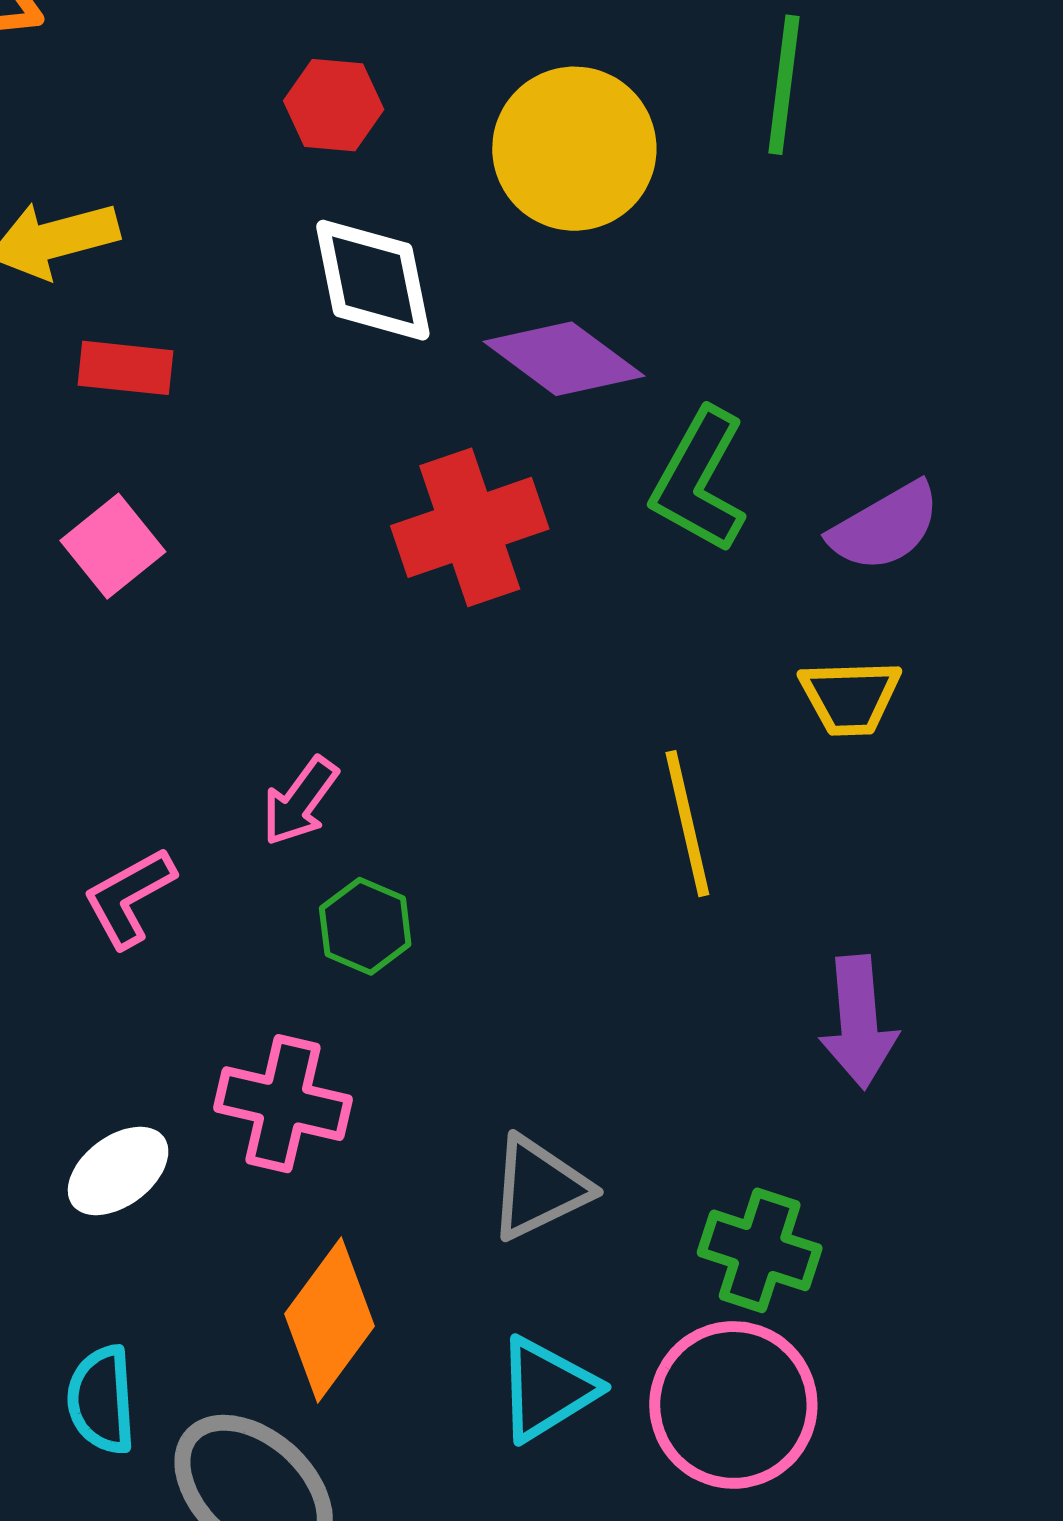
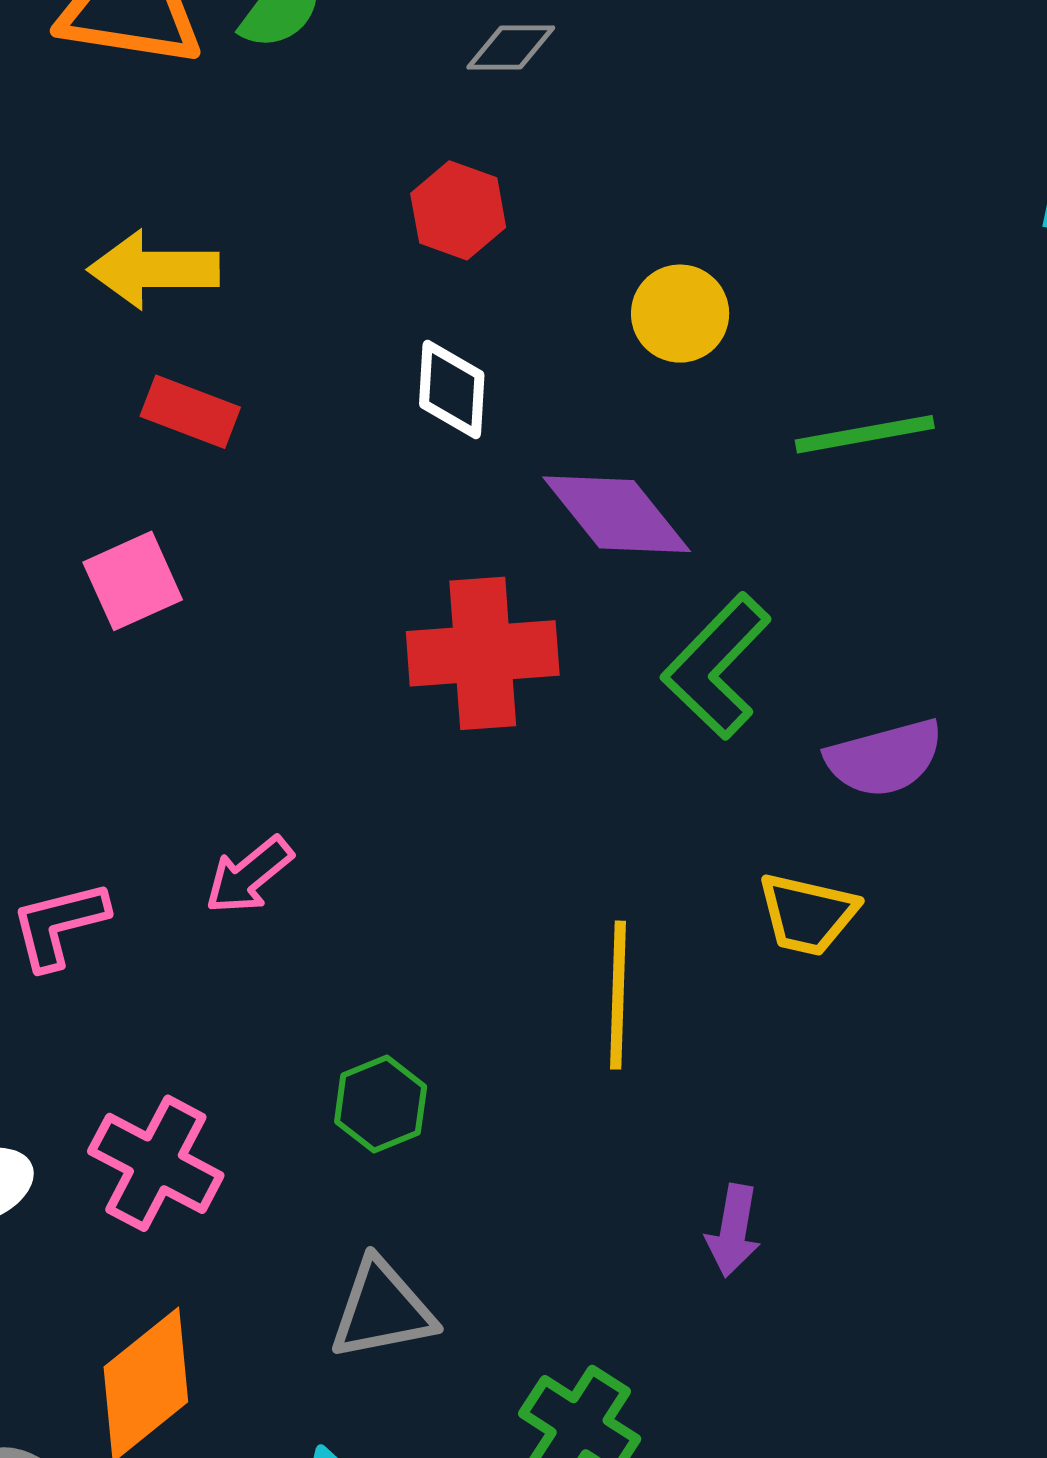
green line: (784, 85) -> (865, 434), moved, turned 58
yellow circle: (574, 149) -> (680, 314), size x0.6
white diamond: (373, 280) -> (452, 390), size x0.7
green hexagon: (365, 926) -> (381, 1104), moved
purple arrow: (859, 1022) -> (733, 1231), size x0.7

